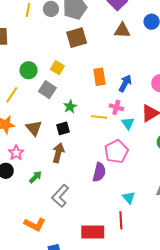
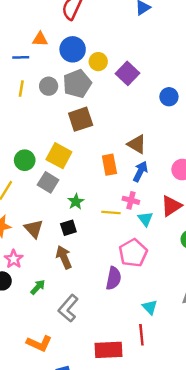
brown triangle: (122, 30) -> (137, 144), moved, turned 30
yellow square: (57, 68) -> (59, 156), size x1.5
brown arrow: (58, 153) -> (64, 257), turned -36

